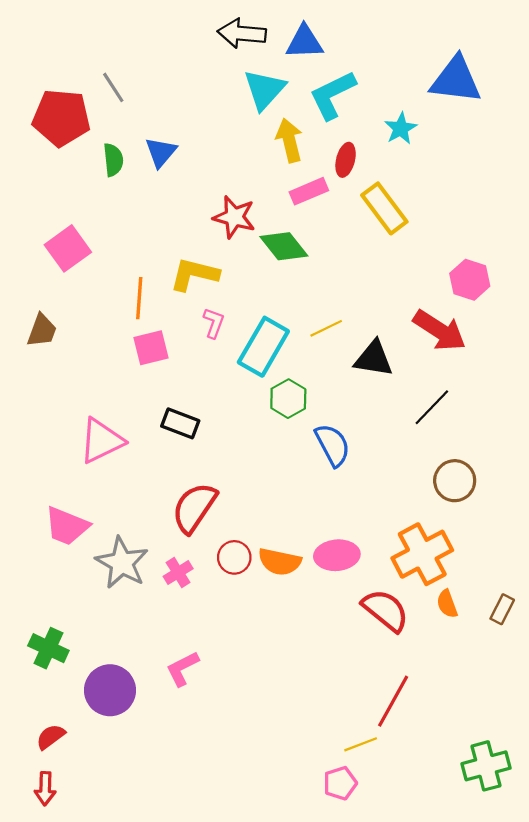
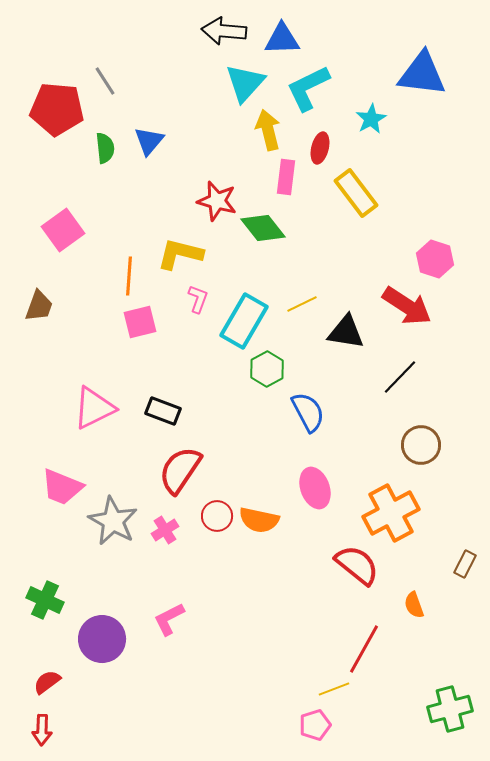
pink rectangle: (309, 191) -> (286, 177), turned -60
black rectangle: (180, 423) -> (163, 411), moved
pink ellipse: (337, 555) -> (315, 488), moved, turned 75
orange semicircle: (447, 604) -> (414, 605), moved

